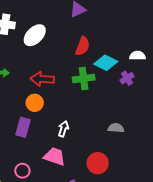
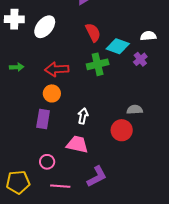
red semicircle: (83, 46) -> (93, 32), turned -42
red circle: (98, 163) -> (122, 130), moved

